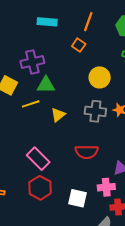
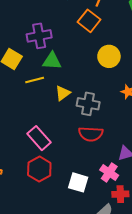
orange square: (79, 45) -> (89, 21), size x1.5
gray cross: (95, 111) -> (88, 104), moved
pink cross: (106, 187) -> (109, 173), turned 36

